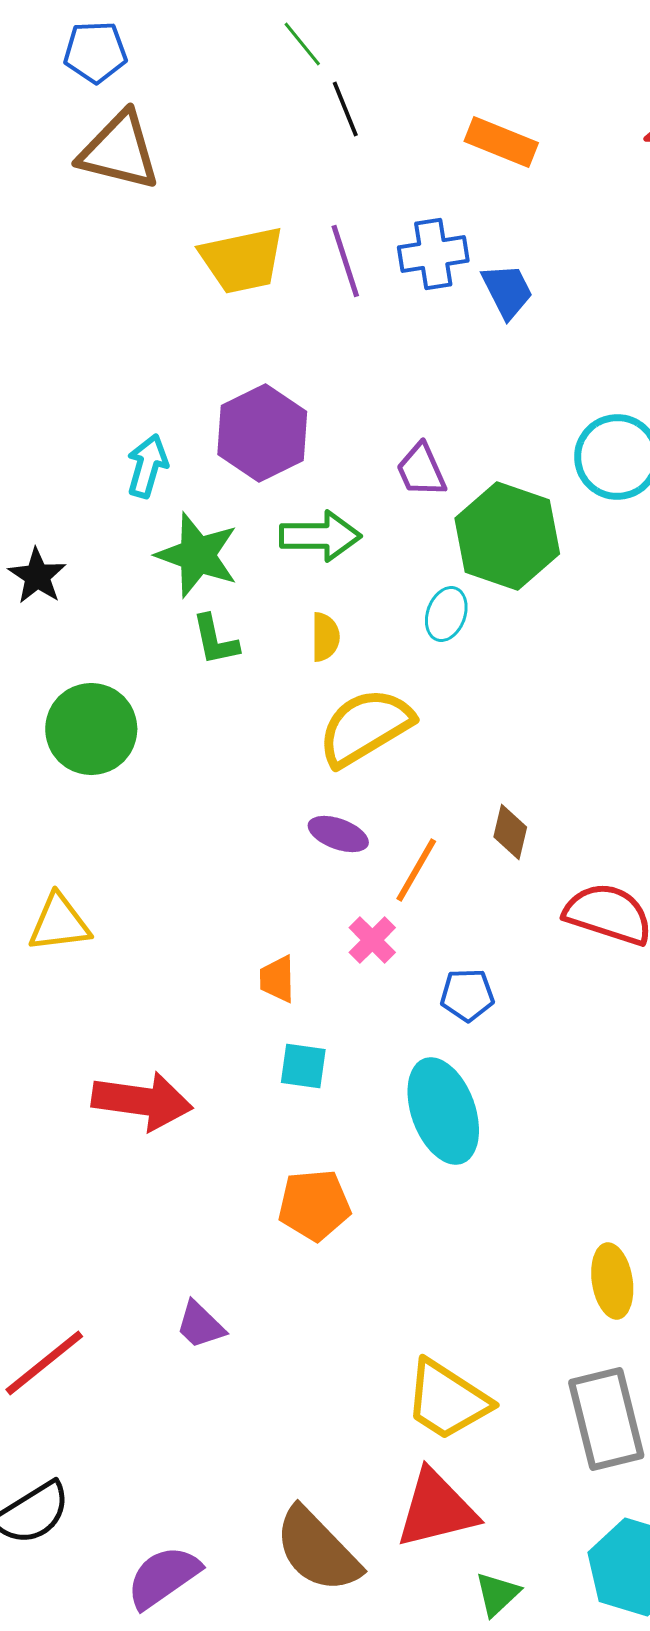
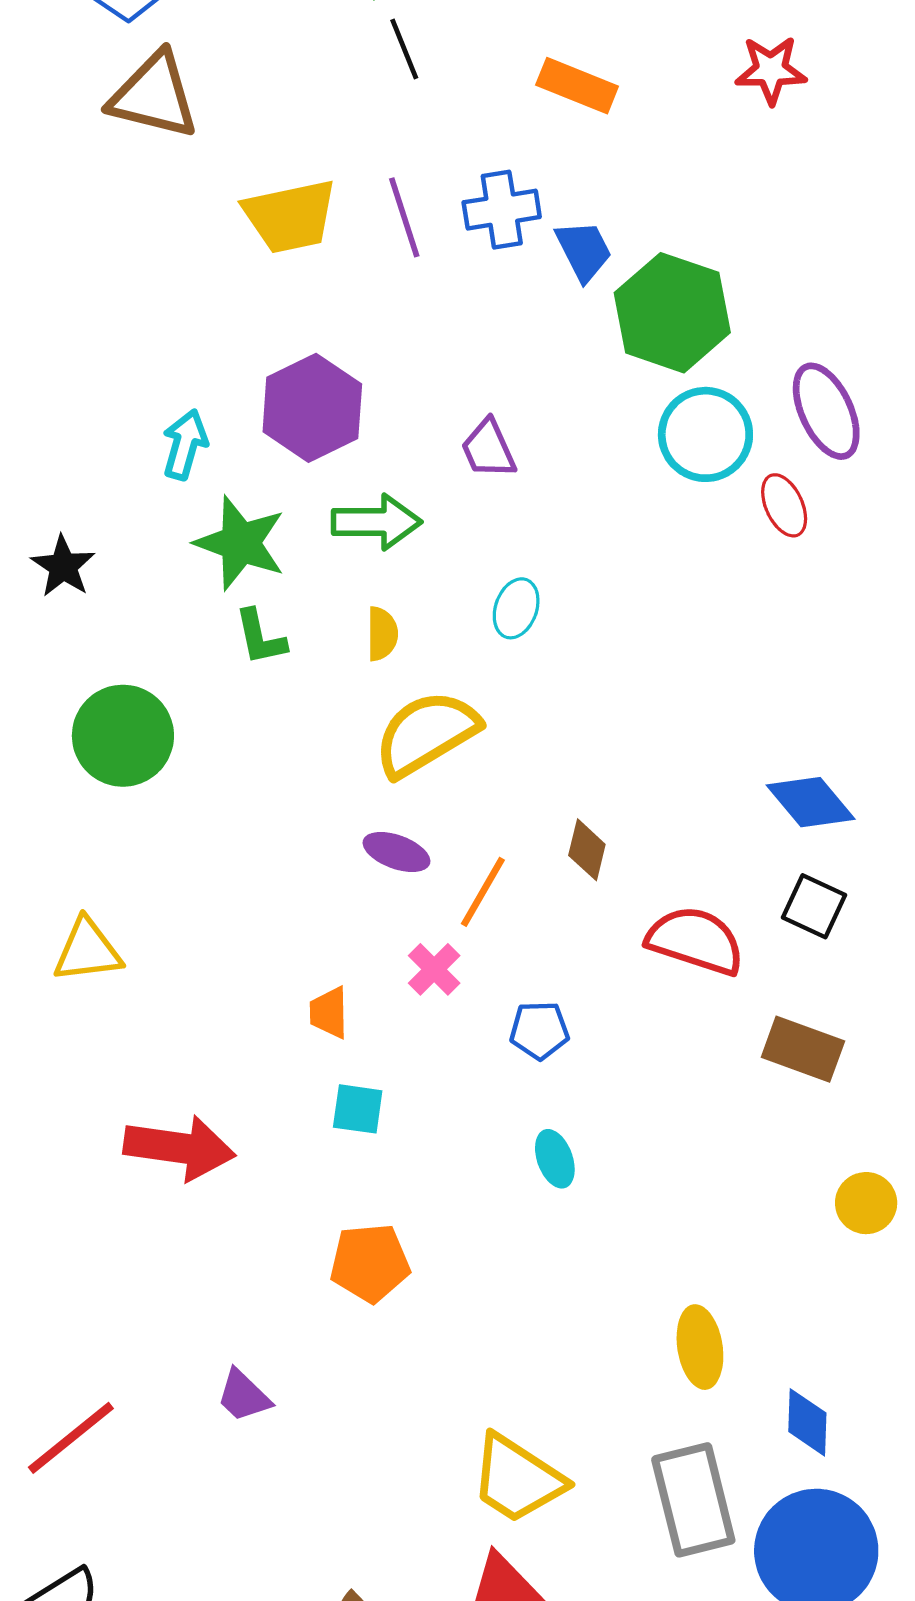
green hexagon: (507, 536) -> (672, 313), moved
cyan ellipse: (443, 1111) -> (555, 1159), moved, size x0.5

